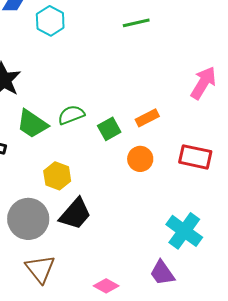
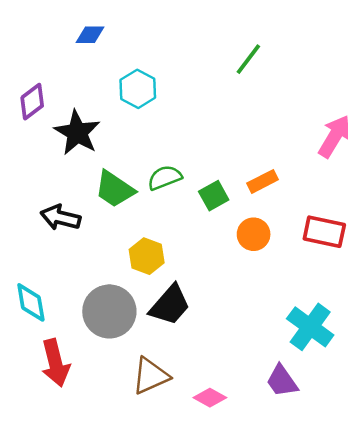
cyan hexagon: (50, 21) -> (138, 89), moved
green line: (136, 23) -> (248, 59), turned -40
brown triangle: (40, 269) -> (151, 376), moved, turned 44

